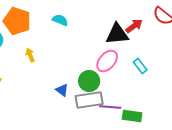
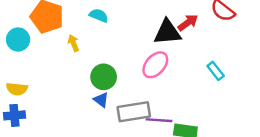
yellow arrow: (30, 55) -> (73, 43), moved
cyan rectangle: (140, 66) -> (216, 71), moved
green circle: (89, 81) -> (104, 77), moved

